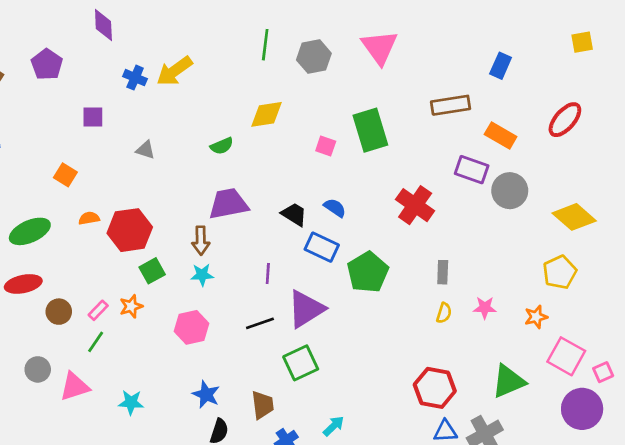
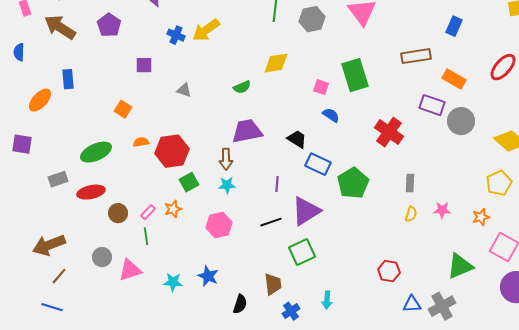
blue semicircle: (335, 208) -> (331, 115), moved
green line: (96, 342) -> (146, 236), turned -42
red hexagon: (435, 388) -> (389, 271), moved, size x0.7
blue star: (206, 394) -> (208, 276), moved
cyan arrow: (334, 426) -> (327, 300), turned 138

